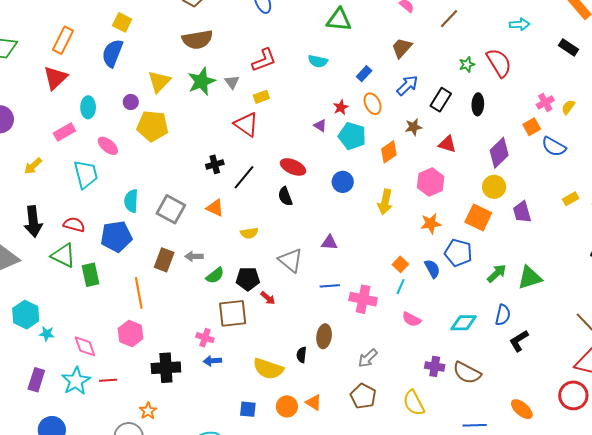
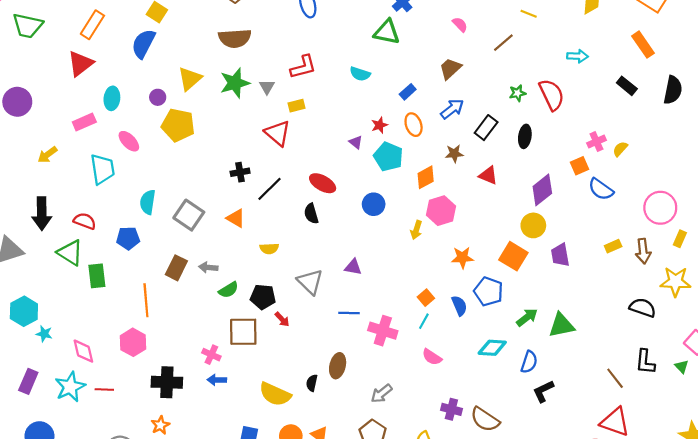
pink hexagon: (431, 182) -> (441, 211), moved
yellow arrow: (385, 202) -> (416, 230), size x0.7
blue pentagon: (116, 237) -> (128, 238), size x0.7
cyan diamond: (464, 323) -> (492, 348), moved
orange star: (148, 411) -> (160, 425), moved

